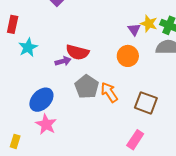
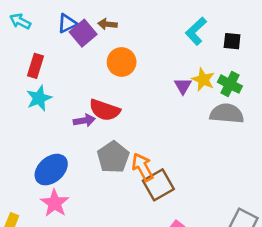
red rectangle: (13, 24) -> (36, 66), moved
orange circle: (128, 56) -> (122, 62), moved
brown square: (146, 103) -> (158, 185), moved, turned 35

